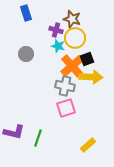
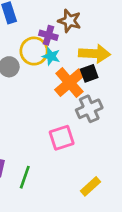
yellow circle: (75, 38) -> (34, 51), moved
yellow arrow: (91, 77) -> (94, 54), moved
gray cross: (65, 86) -> (89, 109), moved, turned -36

